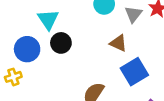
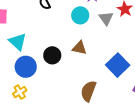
cyan triangle: (48, 19) -> (18, 42), moved
brown triangle: (118, 43) -> (79, 48), moved

